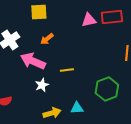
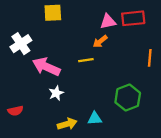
orange arrow: (47, 39) -> (100, 41), moved
yellow line: (67, 70) -> (86, 60), moved

